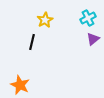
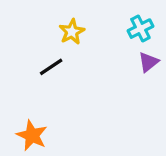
black line: (32, 42) -> (51, 67), turned 42

